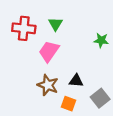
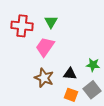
green star: (101, 40) -> (93, 65), moved
orange square: (68, 104) -> (71, 95), moved

